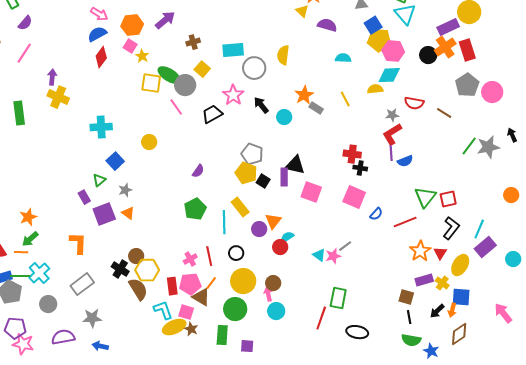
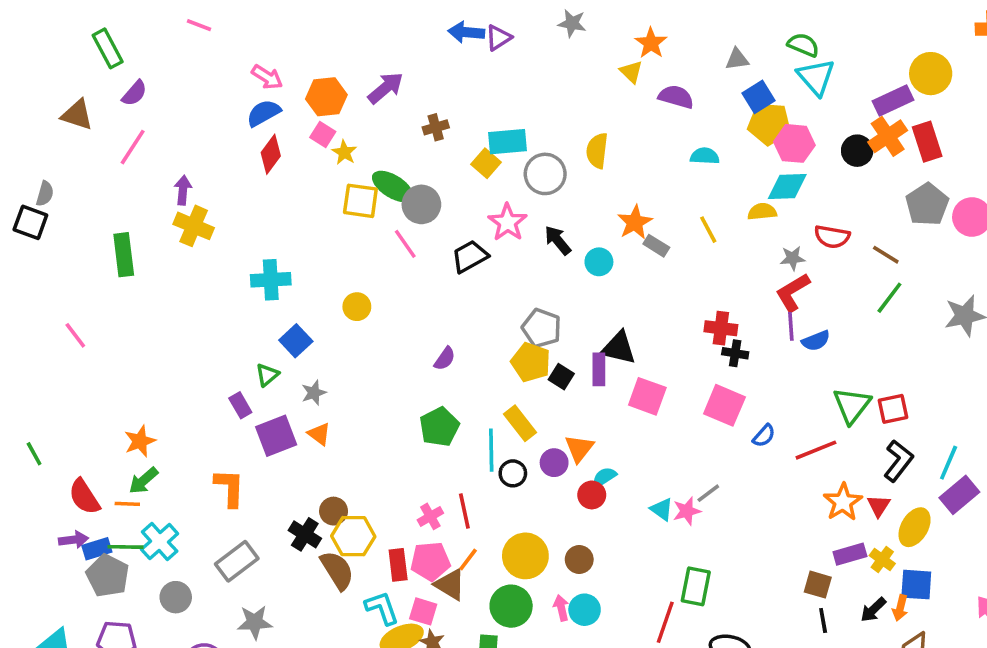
yellow square: (202, 69) -> (486, 163), moved
green line: (469, 146) -> (889, 298), moved
black circle: (236, 253) -> (513, 473), moved
pink arrow: (268, 294) -> (561, 608), moved

